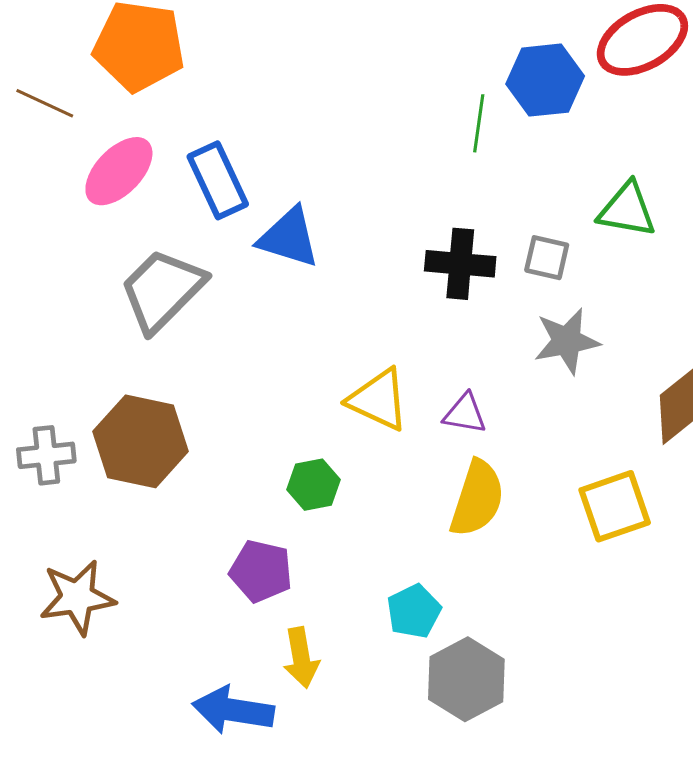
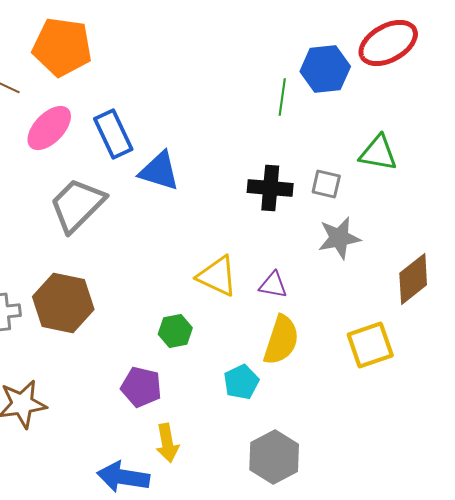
cyan pentagon: (414, 611) -> (241, 382), moved

